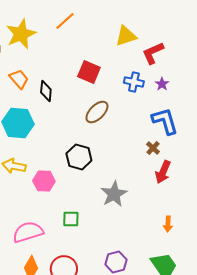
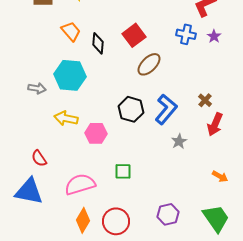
red square: (89, 72) -> (134, 35), moved, turned 30
blue L-shape: (165, 121) -> (166, 109), moved, turned 56
gray star: (114, 194) -> (179, 141), moved, size x0.6
orange arrow: (168, 224) -> (220, 176), turned -63

